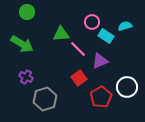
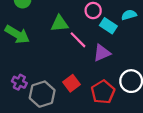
purple cross: (26, 77) -> (19, 82), moved
red square: (79, 78) -> (71, 83), moved

